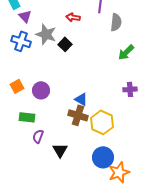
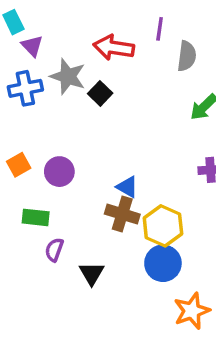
red arrow: (73, 17) -> (114, 48), size x1.6
blue cross: (21, 41) -> (25, 88), turned -30
blue circle: (103, 157) -> (163, 263), moved

